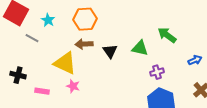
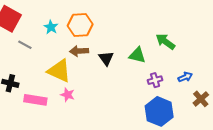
cyan star: (48, 20) -> (51, 27), moved
blue arrow: (195, 60) -> (185, 77), moved
pink rectangle: (42, 91) -> (35, 100), size x1.5

